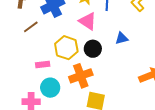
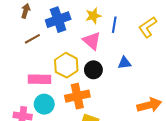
pink rectangle: (43, 64) -> (40, 79), size x1.5

